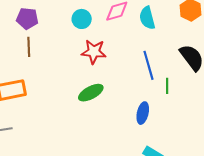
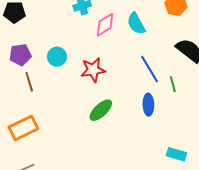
cyan circle: (82, 19) -> (57, 57), moved
blue ellipse: (143, 113) -> (148, 105), moved

